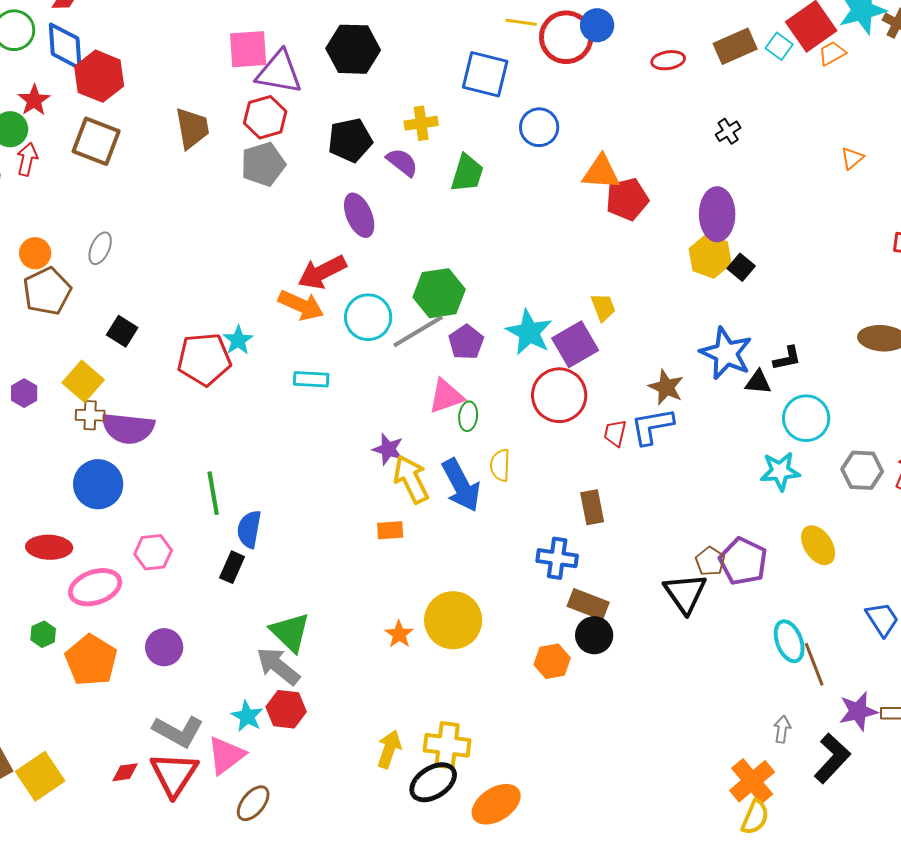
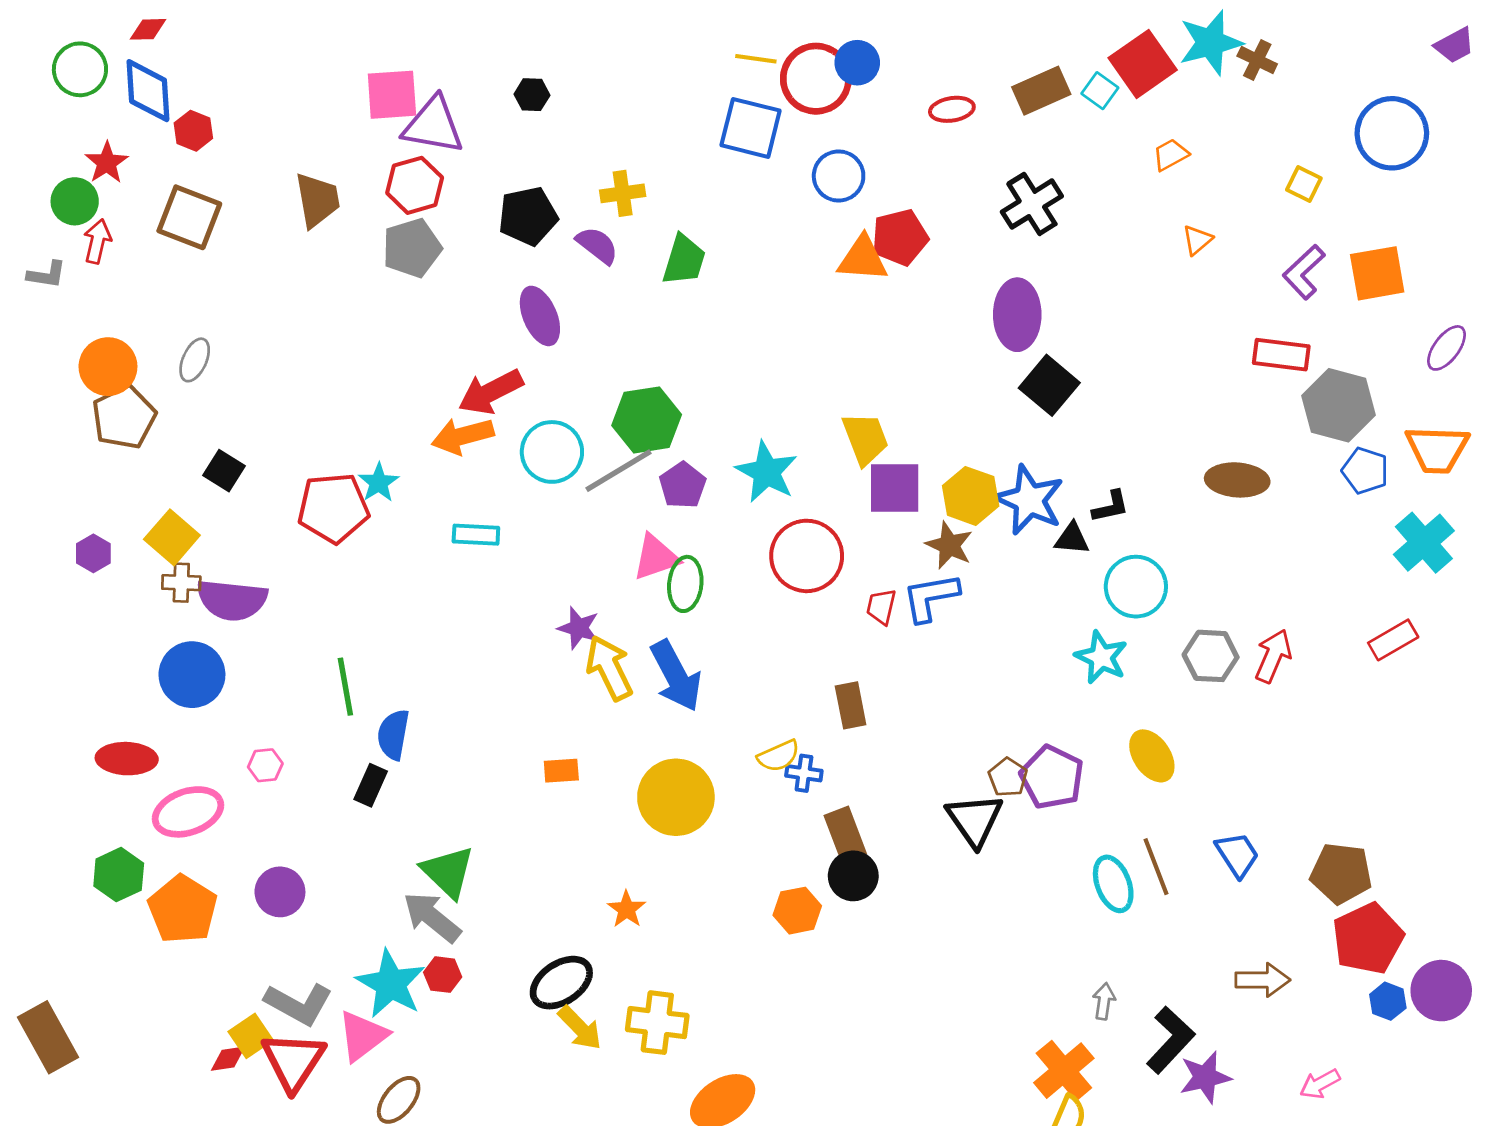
black hexagon: (353, 49) -> (532, 95), size x0.5
orange trapezoid: (832, 53) -> (1171, 155), moved
blue square: (485, 74) -> (751, 128), moved
red hexagon: (99, 76) -> (193, 131), size x0.6
blue circle: (539, 127) -> (839, 176), moved
black cross: (728, 131) -> (1032, 204), size x1.8
red pentagon: (627, 199) -> (900, 237), moved
orange circle: (35, 253) -> (108, 367), size x1.4
yellow hexagon: (710, 256) -> (971, 496), moved
black square: (741, 267) -> (1049, 385), size x1.6
orange arrow: (301, 305) -> (463, 436), turned 141
yellow trapezoid: (603, 307) -> (865, 439), size x1.4
purple square: (575, 344) -> (895, 488), moved, turned 30
green ellipse: (468, 416) -> (685, 584), size x1.4
yellow semicircle: (500, 465) -> (779, 756), moved, turned -116
cyan star: (780, 471) -> (1101, 657), turned 30
orange rectangle: (390, 530) -> (561, 771), moved
pink hexagon: (153, 552) -> (265, 765), size x0.7
blue cross: (557, 558) -> (804, 773), size x0.7
brown rectangle: (588, 604) -> (845, 835), turned 48
yellow circle: (453, 620) -> (676, 797), moved
green hexagon: (43, 634) -> (119, 875), size x1.5
orange star: (399, 634) -> (627, 909), moved
brown line: (814, 664) -> (1156, 867), moved
red hexagon: (286, 709) -> (443, 975), size x0.7
purple star: (858, 711) -> (1205, 1077), moved
cyan star: (247, 716) -> (391, 984), size x1.6
yellow arrow: (389, 749) -> (580, 1028), turned 117
yellow square: (40, 776) -> (251, 1036), moved, size x0.7
black ellipse: (433, 782) -> (561, 983), moved

